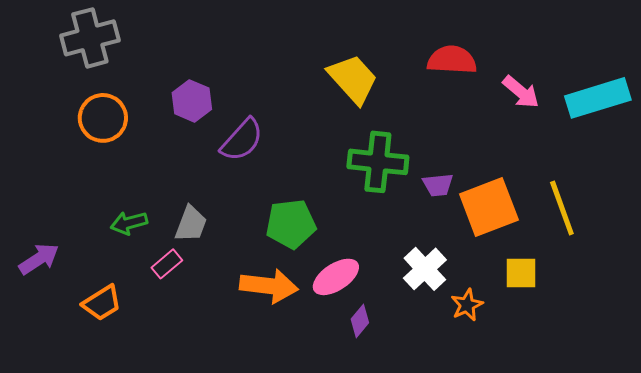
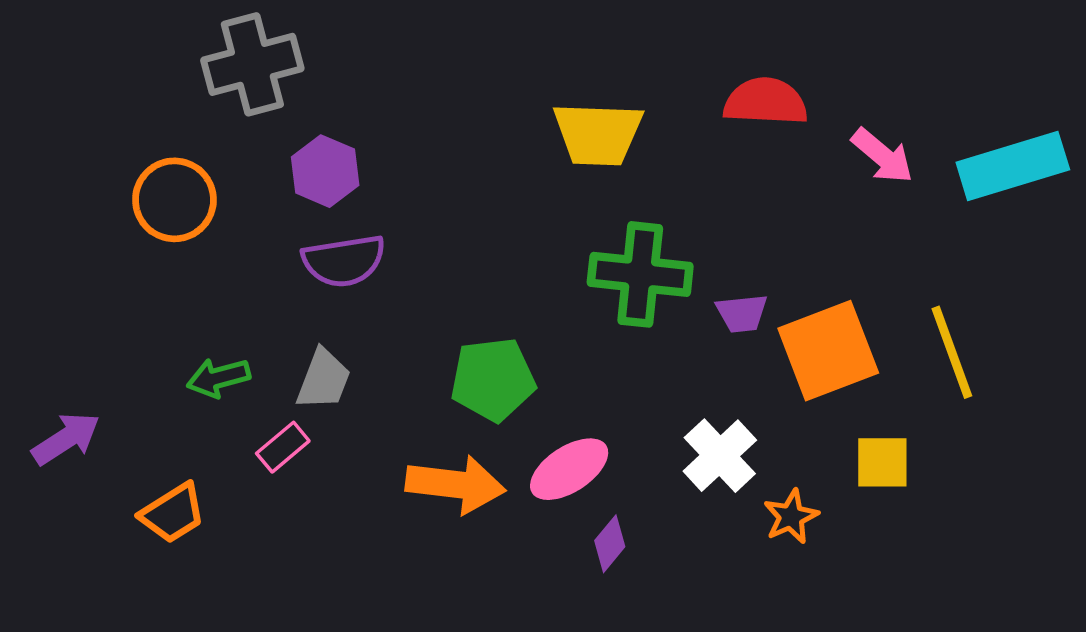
gray cross: (90, 38) -> (252, 64), moved
yellow trapezoid: (353, 79) -> (598, 134), turned 134
purple semicircle: (242, 140) -> (344, 261), moved, turned 39

